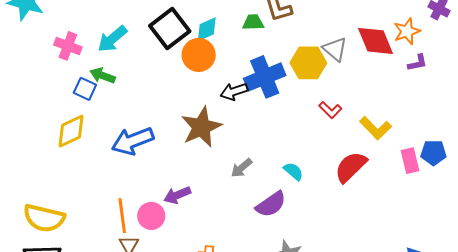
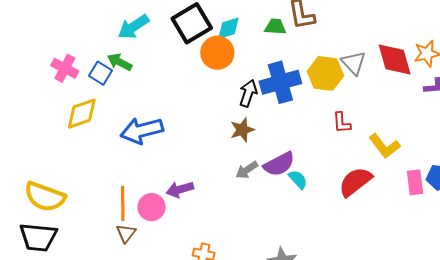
pink cross: (68, 46) -> (65, 68), moved
black arrow: (234, 92) -> (248, 93), turned 120
red L-shape: (330, 110) -> (342, 123), turned 35
brown star: (201, 127) -> (242, 130), moved, size x0.6
purple semicircle: (271, 204) -> (279, 164), moved

